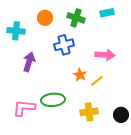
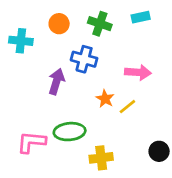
blue cross: (64, 45) -> (84, 59), turned 30
purple arrow: (29, 62) -> (56, 82), moved
yellow cross: (89, 112) -> (101, 158), moved

